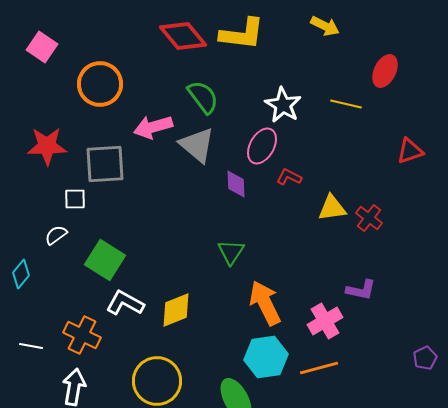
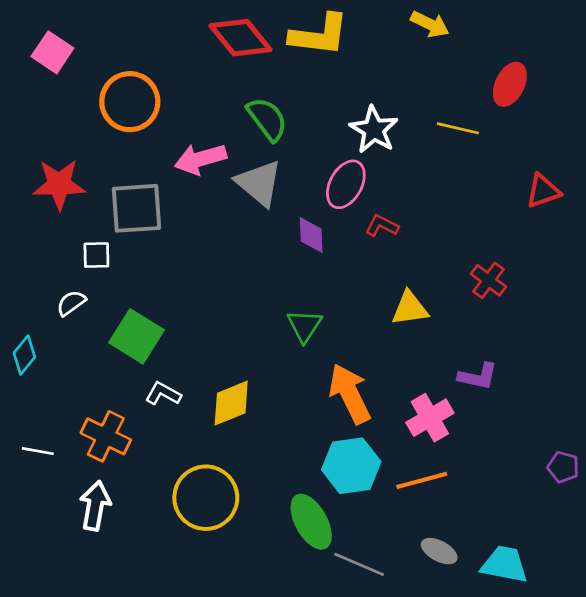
yellow triangle: (332, 208) -> (410, 308), moved
white L-shape: (125, 303) -> (163, 394), size x0.7
purple pentagon: (425, 358) -> (563, 467), turned -30

